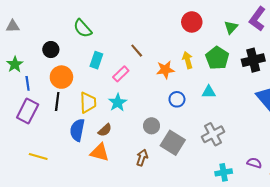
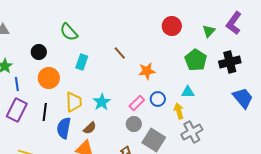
yellow arrow: (188, 60) -> (179, 111), moved
pink rectangle: (121, 74) -> (137, 103), moved
black line: (57, 101) -> (45, 112), moved

